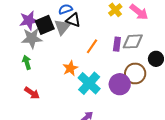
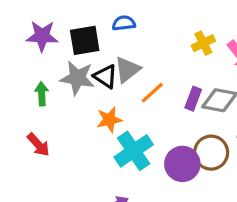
purple star: (29, 20) -> (42, 36), moved
black triangle: (73, 20) -> (105, 76), moved
gray triangle: (62, 27) -> (127, 70), moved
gray star: (32, 38) -> (77, 78), moved

